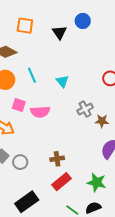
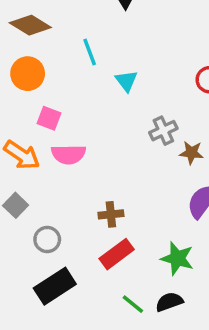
cyan line: (32, 75) -> (90, 52), moved
pink semicircle: (40, 112) -> (69, 154), moved
gray circle: (20, 162) -> (47, 240), moved

